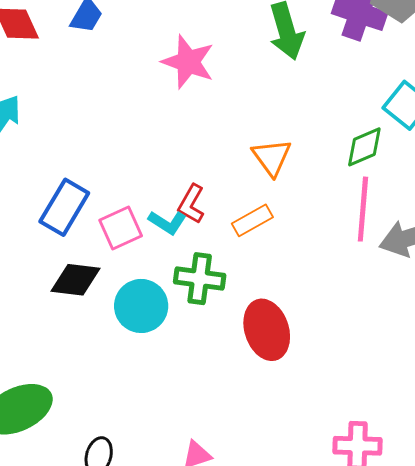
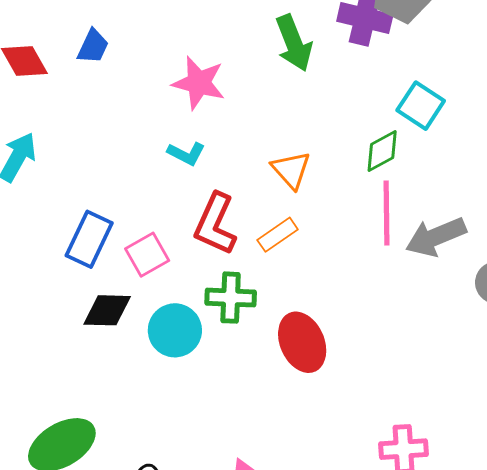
red L-shape: (191, 204) -> (215, 224), size x1.6
cyan L-shape: (167, 222) -> (186, 154), moved

